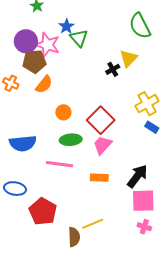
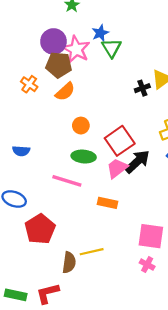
blue semicircle: (23, 143) -> (21, 151), moved, size x0.6
black arrow: (137, 176) -> (137, 162), moved

